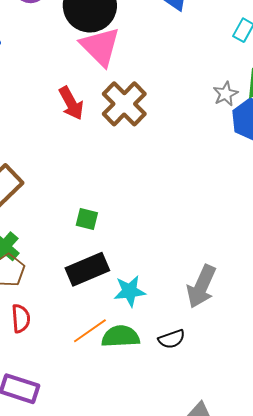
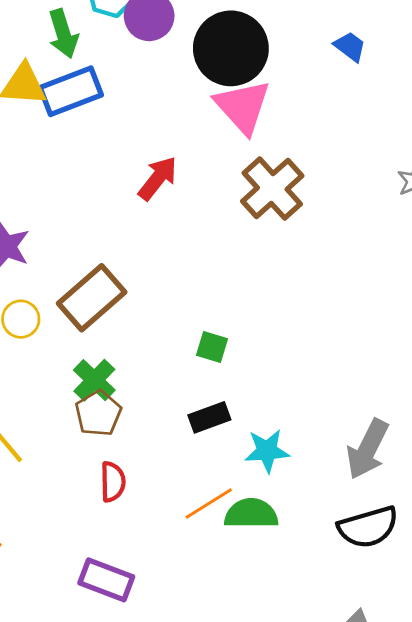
red arrow: (71, 103) -> (158, 178), moved, turned -116
black rectangle: (87, 269) -> (209, 417), size x0.7
black semicircle: (172, 339) -> (368, 527), moved, size x1.6

